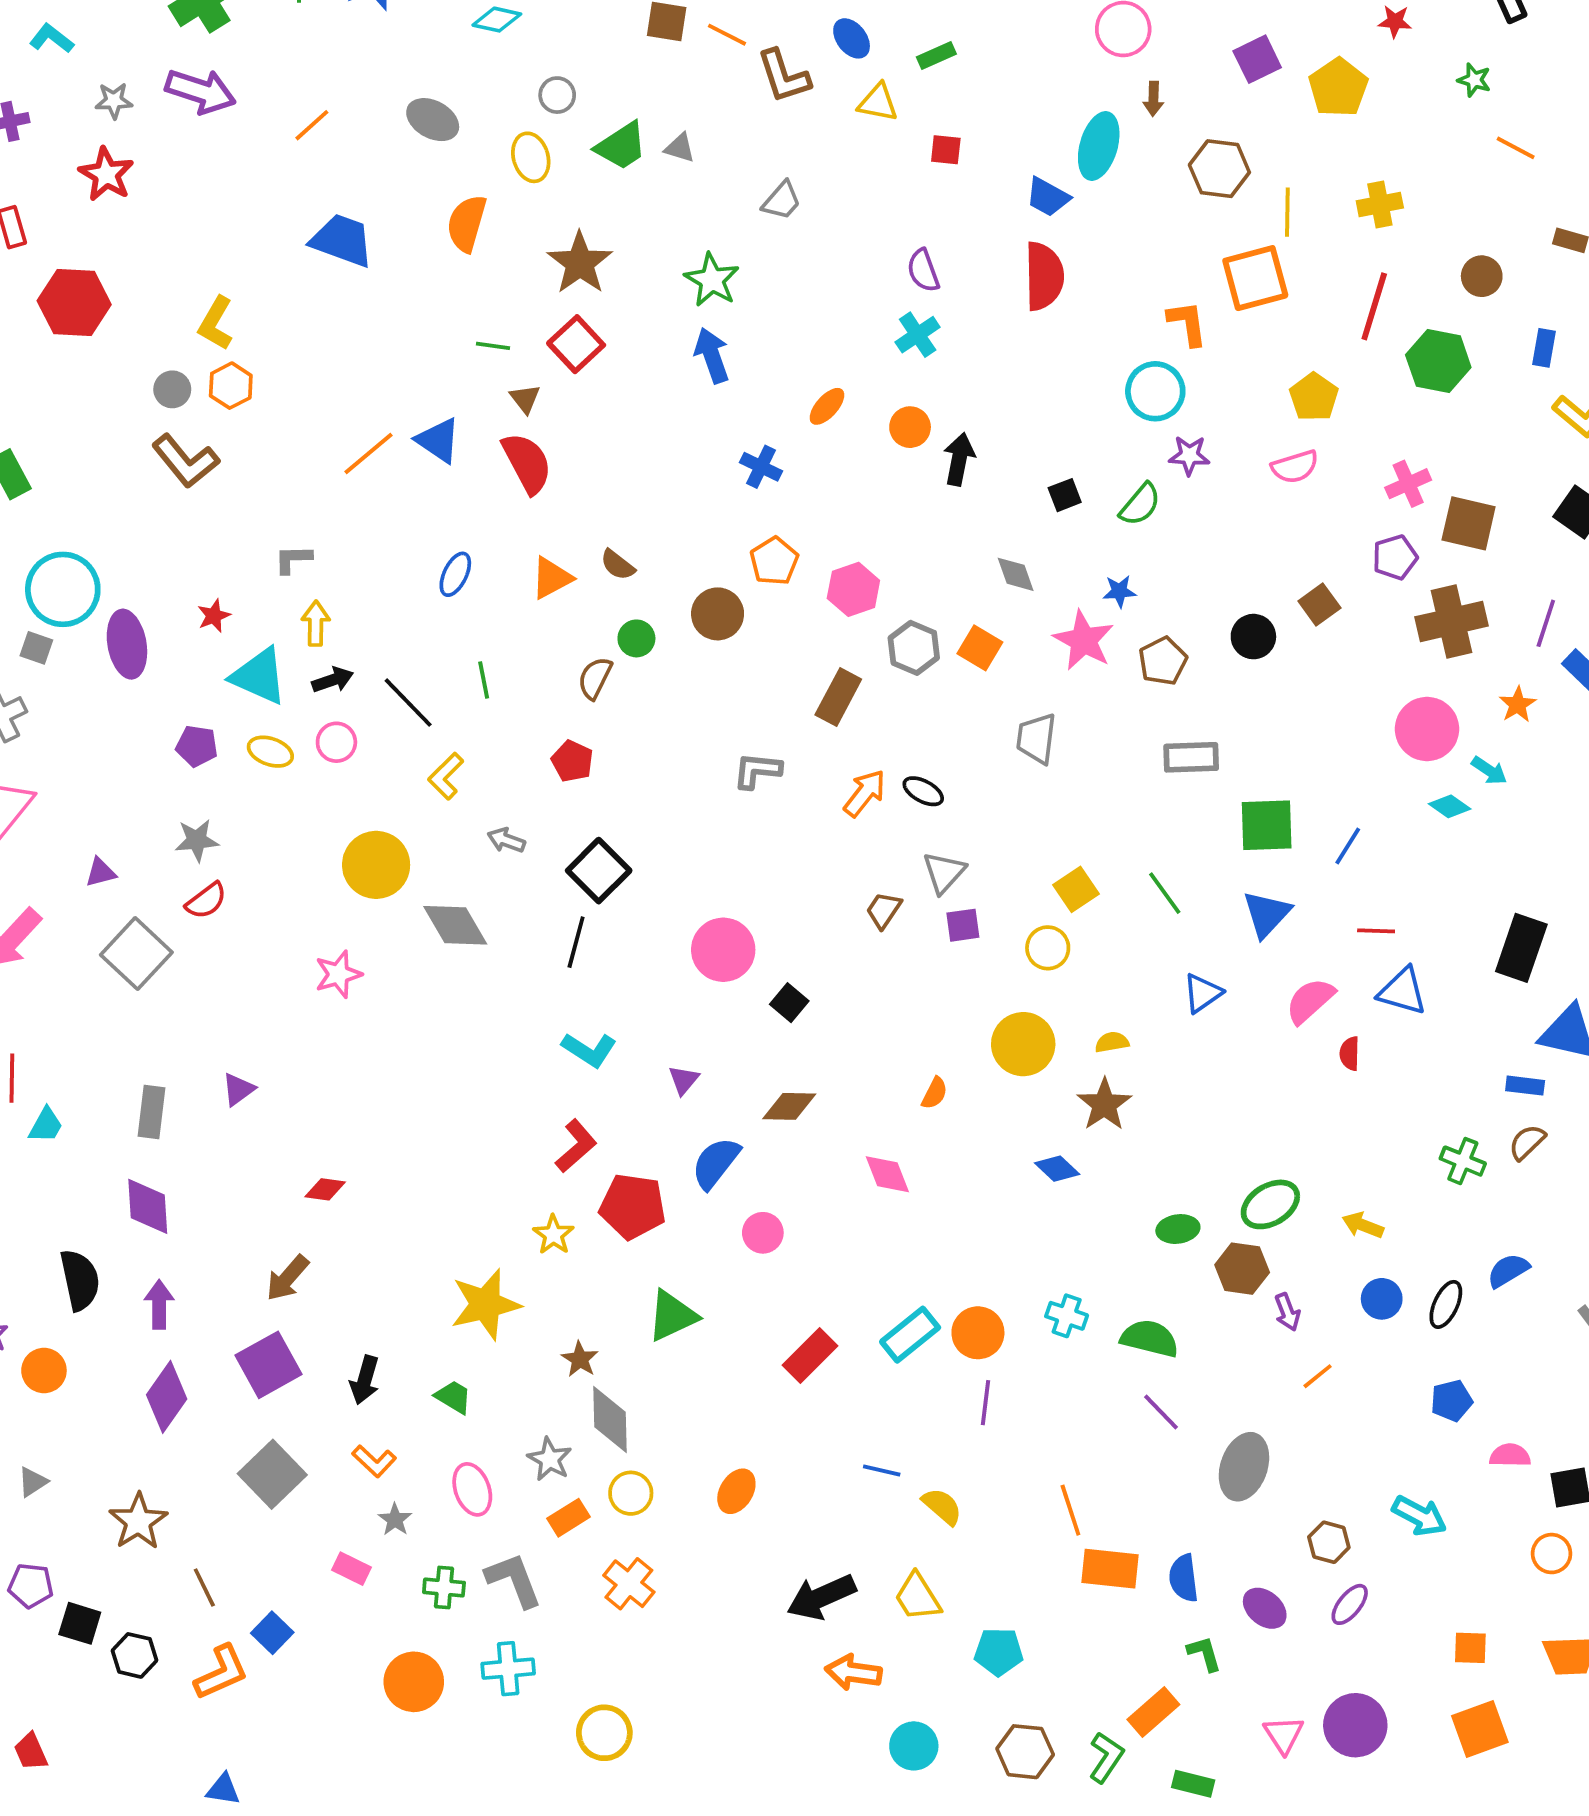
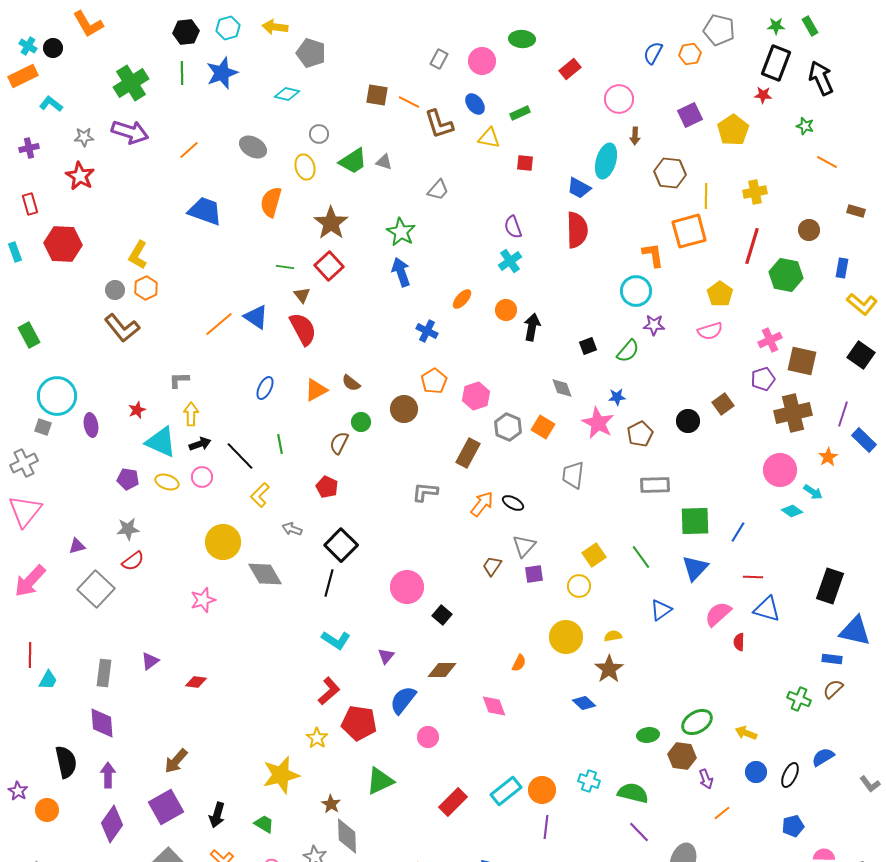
purple ellipse: (127, 644) -> (91, 425), size x0.7
red diamond: (325, 1189) -> (196, 682), moved

